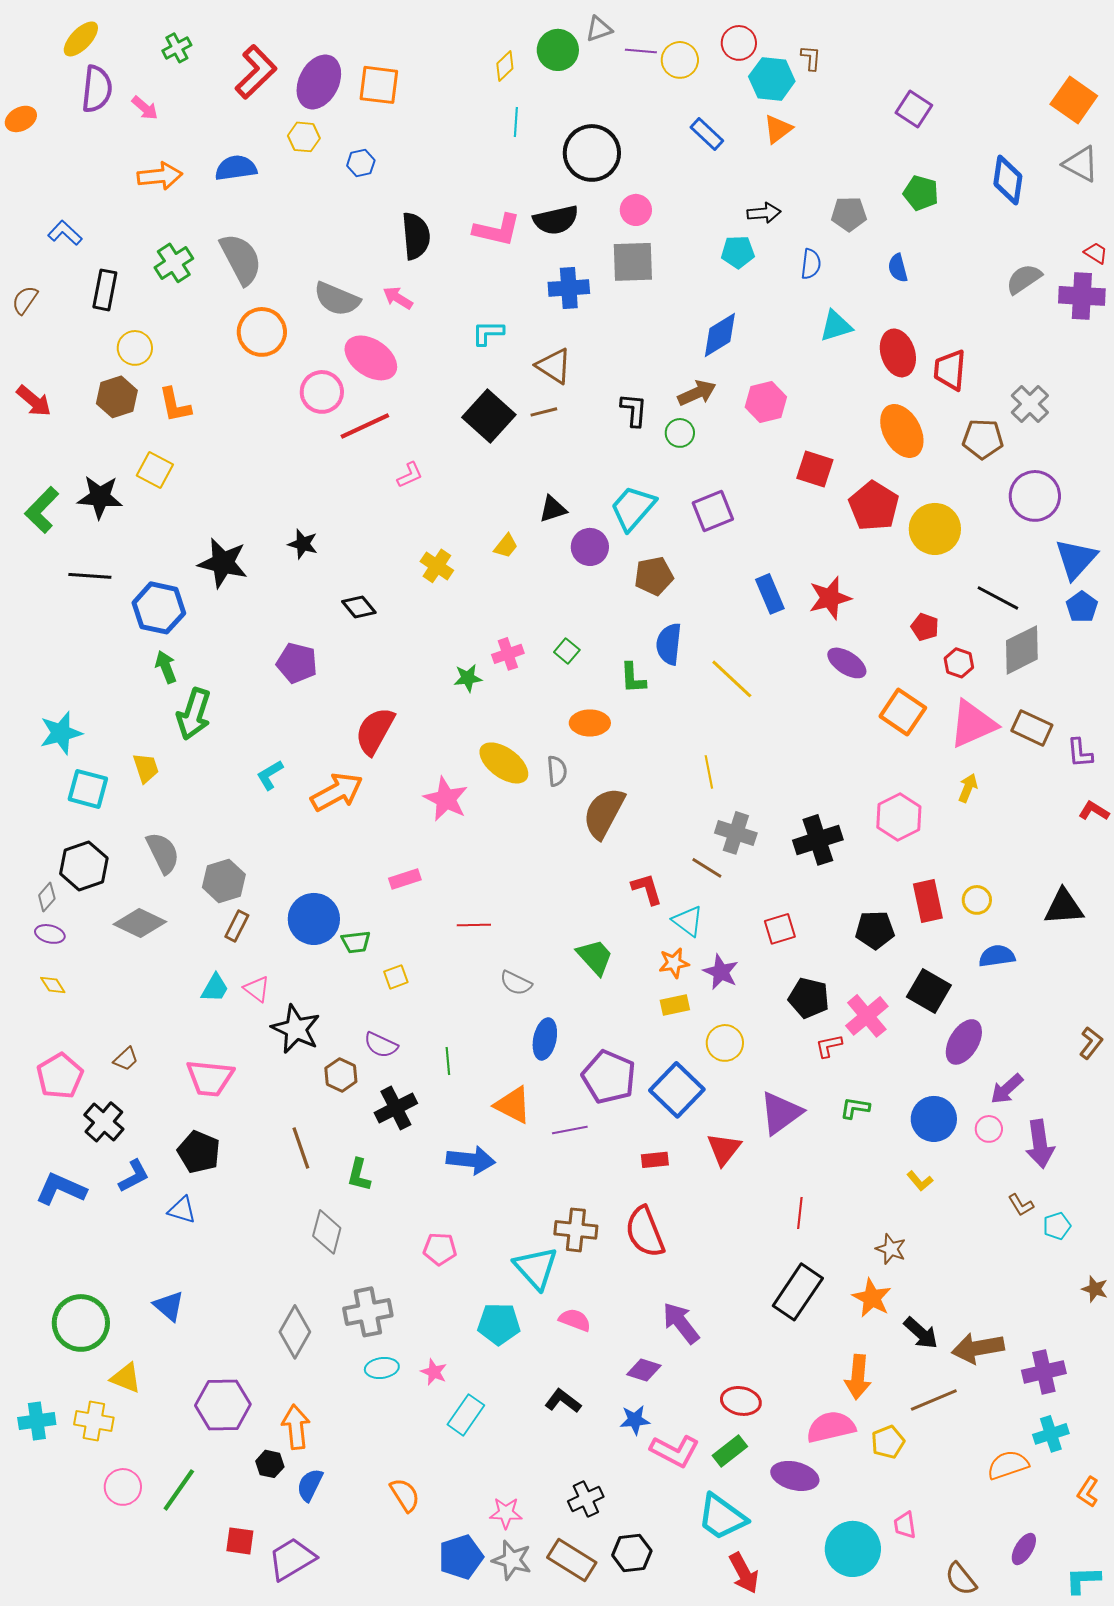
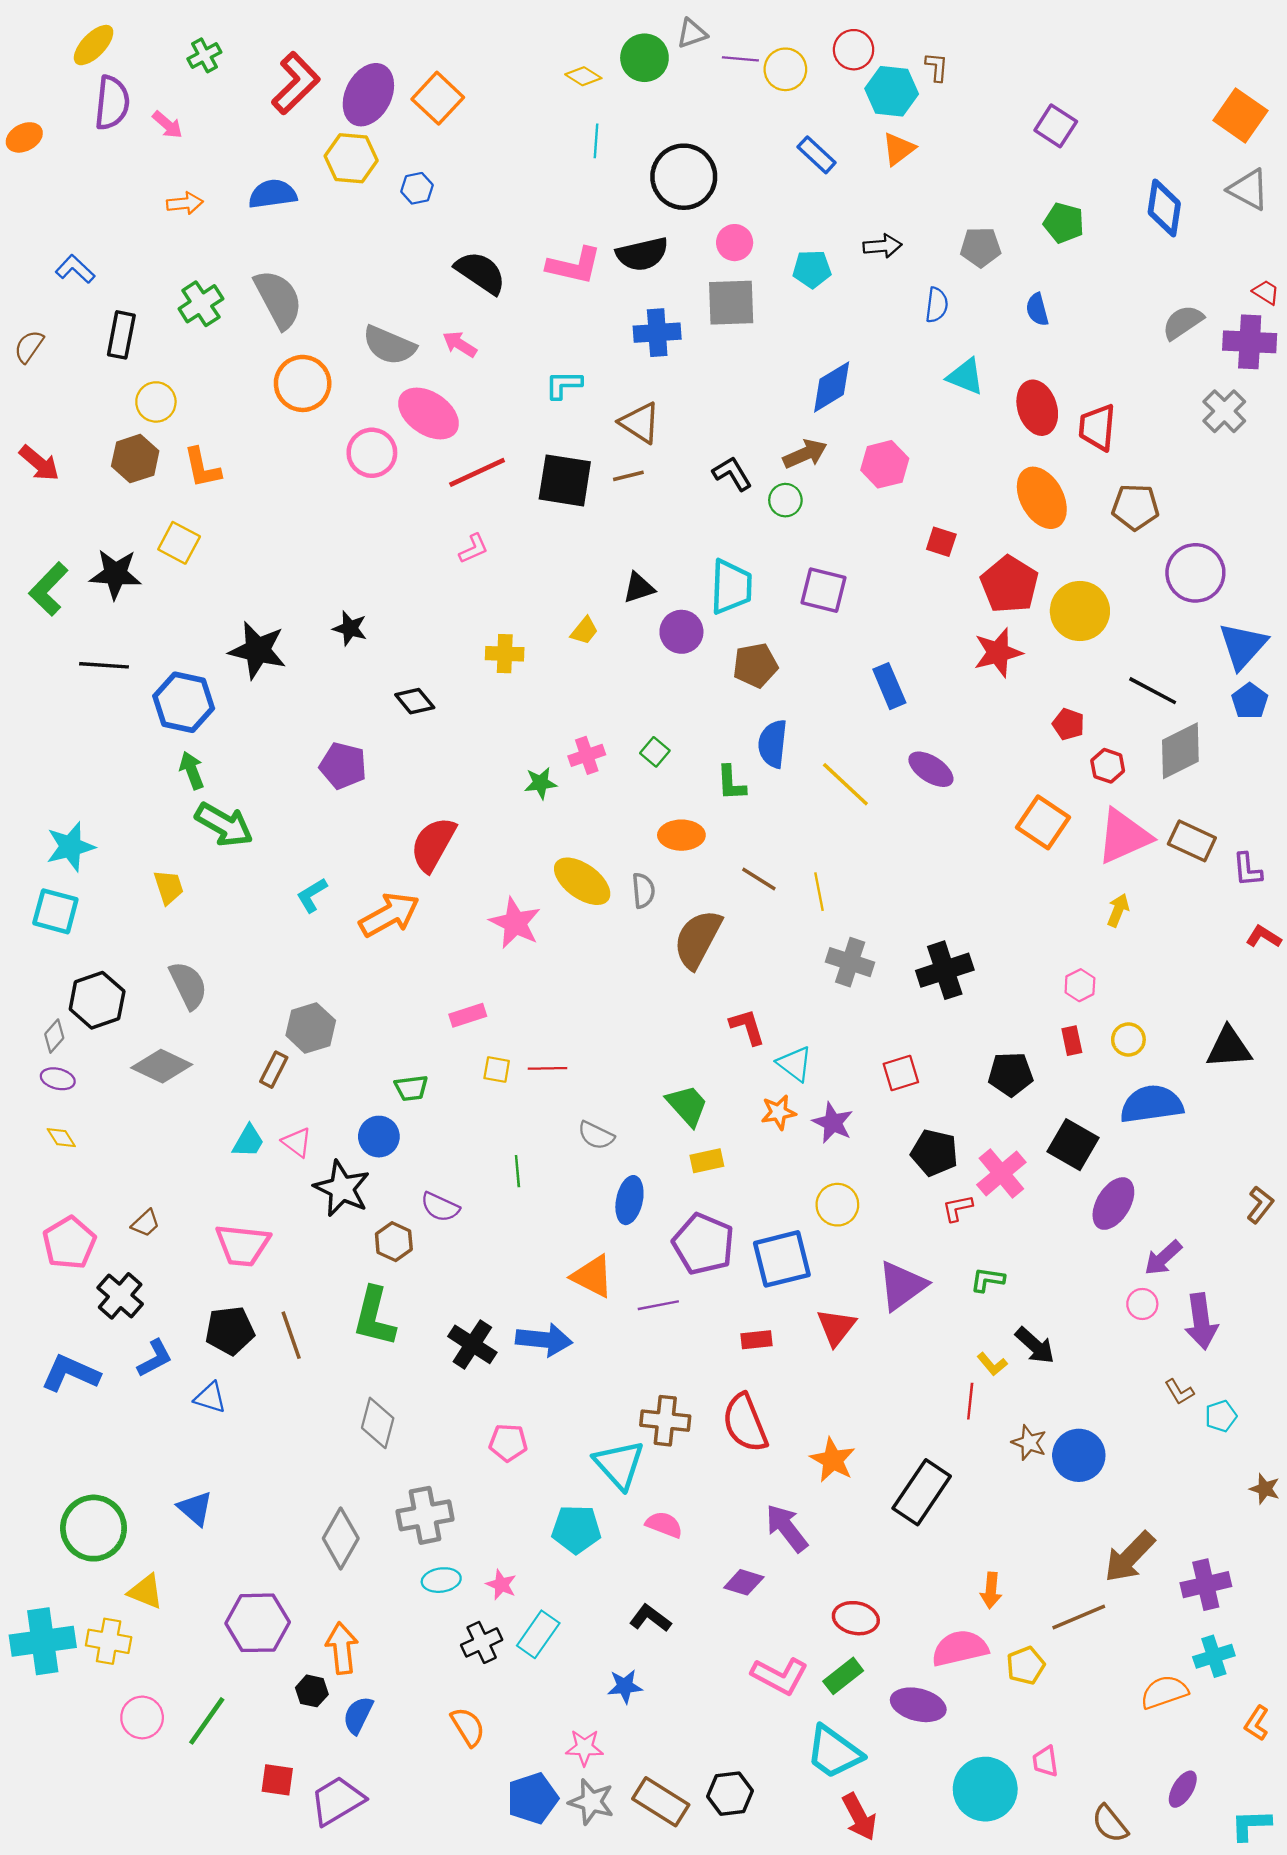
yellow diamond: (505, 66) -> (583, 76), turned 76
orange square: (379, 85) -> (438, 98), turned 36
yellow hexagon: (304, 137) -> (351, 158), size x1.4
orange arrow: (160, 176) -> (185, 203), size x0.7
black semicircle: (416, 236) -> (480, 273), turned -51
cyan pentagon: (738, 252) -> (812, 269), moved
cyan triangle: (836, 326) -> (966, 377), turned 39
gray cross: (1030, 404) -> (1224, 411), moved
black L-shape: (634, 410) -> (732, 474), turned -36
black square: (489, 416) -> (565, 480), turned -33
red line: (365, 426) -> (477, 472), moved
red square: (815, 469) -> (941, 542), size x0.7
cyan trapezoid: (633, 508) -> (731, 587), turned 141
purple square: (713, 511) -> (824, 590), turned 36
yellow cross: (437, 566) -> (505, 654), turned -32
red star: (830, 598) -> (998, 653), moved
purple ellipse: (847, 663) -> (931, 769), moved
green arrow: (194, 714) -> (224, 825), turned -78
cyan square: (88, 789) -> (55, 911), moved
pink hexagon: (899, 817) -> (1080, 985), moved, size x0.6
brown line: (707, 868) -> (759, 879), moved
gray hexagon: (224, 881) -> (311, 1028), moved
red rectangle: (928, 901) -> (1072, 1041), size x0.6
blue circle: (314, 919) -> (379, 1137), moved, size x0.7
blue semicircle: (997, 956) -> (1152, 1104), size x1.5
yellow square: (396, 977) -> (497, 1070), moved, turned 30
yellow rectangle: (675, 1005) -> (707, 1161), moved
green line: (448, 1061) -> (517, 1171), moved
blue square: (677, 1090) -> (782, 1259), turned 32
black cross: (396, 1108) -> (472, 1344), moved, turned -30
blue circle: (934, 1119) -> (1079, 1455), moved
brown line: (301, 1148) -> (291, 1335), moved
black pentagon: (199, 1152) -> (230, 1331), turned -30
green L-shape: (359, 1175) -> (374, 1317), moved, size x1.6
yellow L-shape: (920, 1181) -> (992, 1364), moved
red line: (800, 1213) -> (970, 1401), moved
orange star: (872, 1298) -> (833, 1460), moved
black arrow: (921, 1333) -> (1035, 1346), moved
brown arrow: (978, 1348) -> (1130, 1557), turned -36
orange arrow: (858, 1377) -> (991, 1590), size x0.7
blue star: (635, 1420) -> (625, 1686), moved
cyan cross: (37, 1421) -> (43, 1641), size x1.5
black cross: (586, 1499) -> (482, 1642), moved

